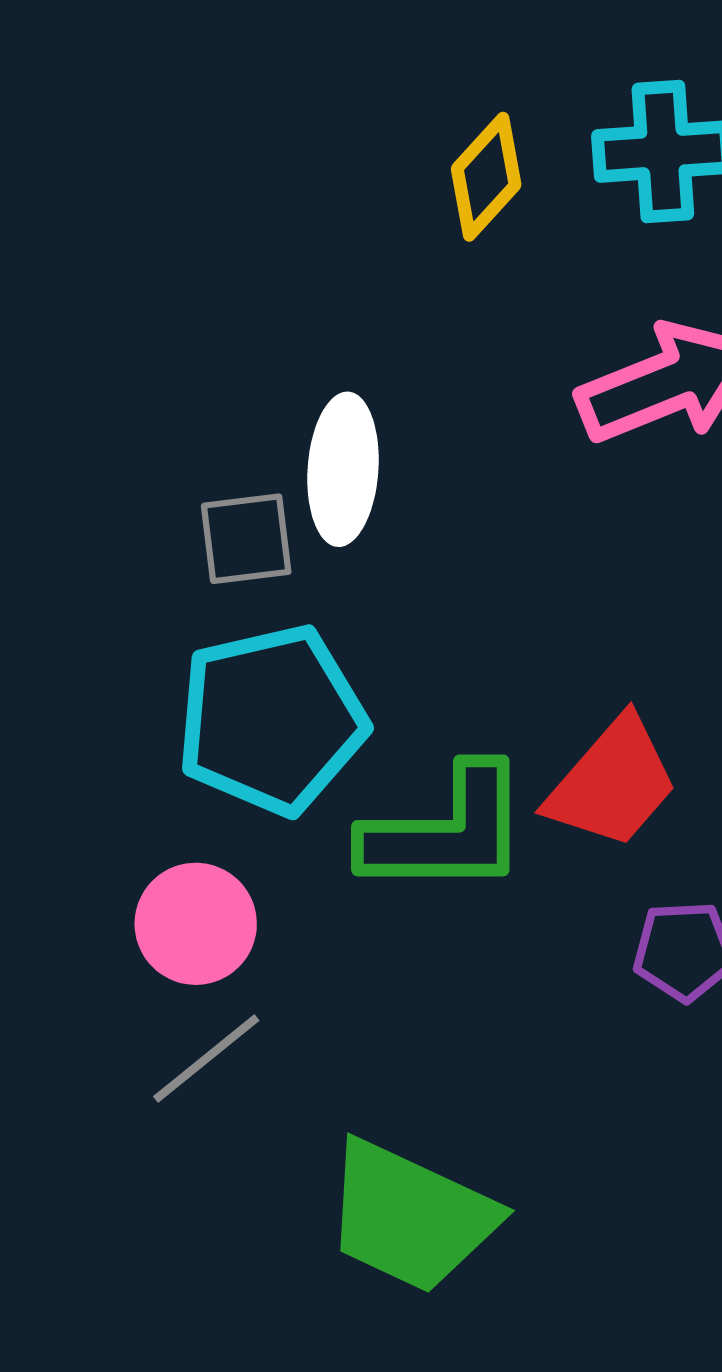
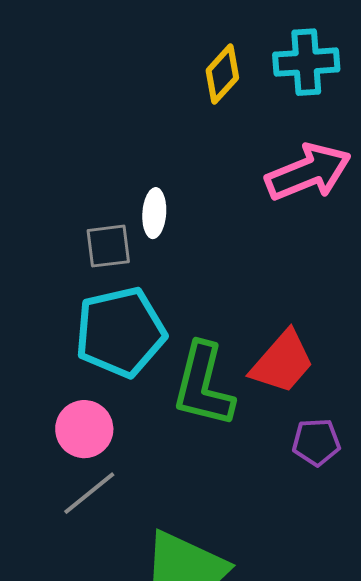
white ellipse: (343, 469) -> (154, 213), size x0.7
green L-shape: (446, 831) -> (203, 385), turned 104

